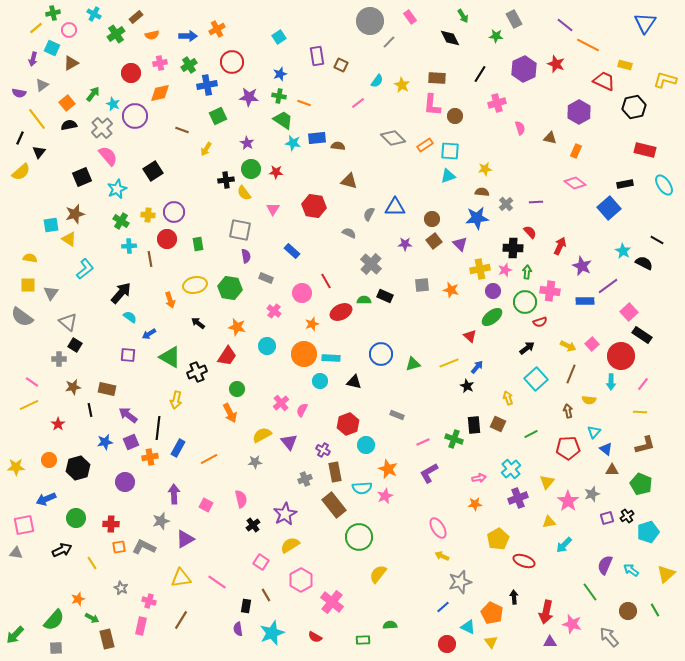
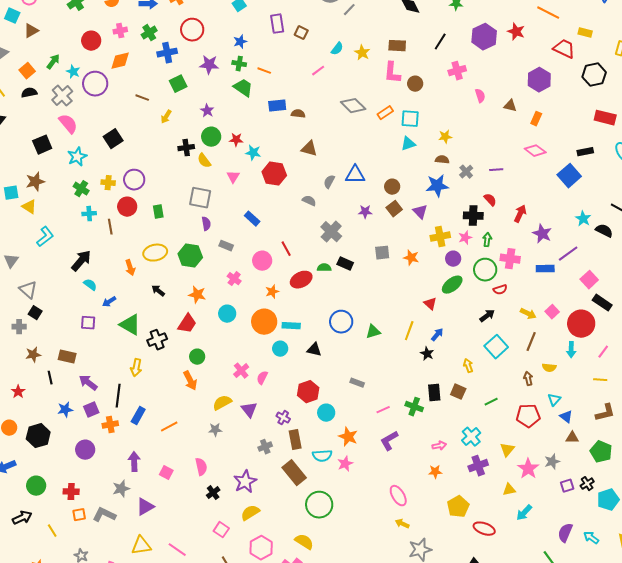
cyan star: (293, 143) -> (253, 153), moved
yellow line: (449, 363) -> (409, 331), turned -48
yellow semicircle: (378, 574) -> (304, 542), moved, turned 84

